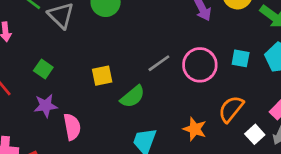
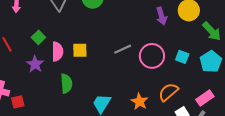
green semicircle: (133, 97) -> (66, 83), moved, turned -66
purple star: (46, 106) -> (35, 64), turned 30
pink semicircle: (72, 127) -> (57, 52), moved

